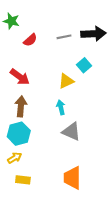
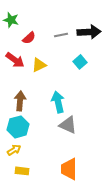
red arrow: (20, 77) -> (15, 60), moved
yellow triangle: (66, 81) -> (39, 65), moved
cyan arrow: (61, 107) -> (58, 102), size x1.5

